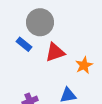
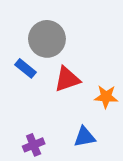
orange star: (84, 65) -> (106, 97), turned 30

